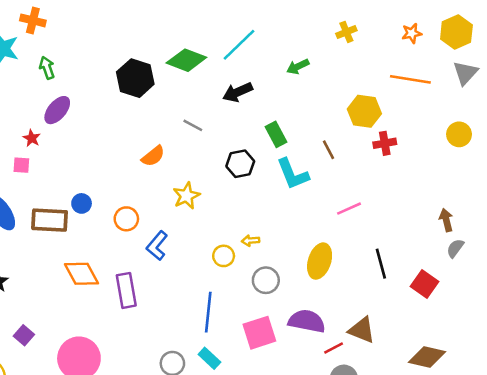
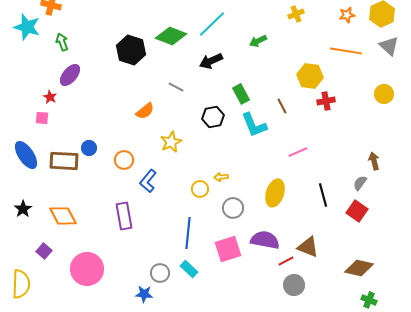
gray triangle: (465, 73) -> (389, 46), turned -30
gray semicircle: (455, 248) -> (360, 183), moved
orange diamond: (82, 274) -> (63, 216), moved

